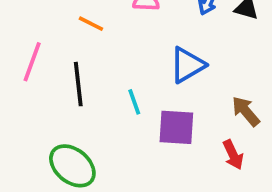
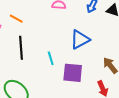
orange line: (91, 24) -> (16, 19), moved

